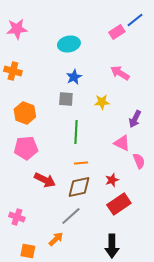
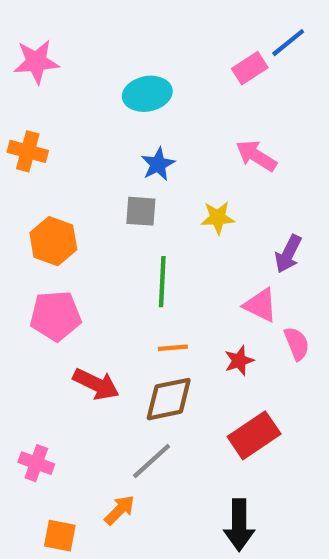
red star: (112, 180) -> (239, 361), moved

